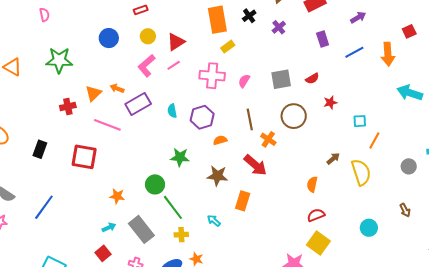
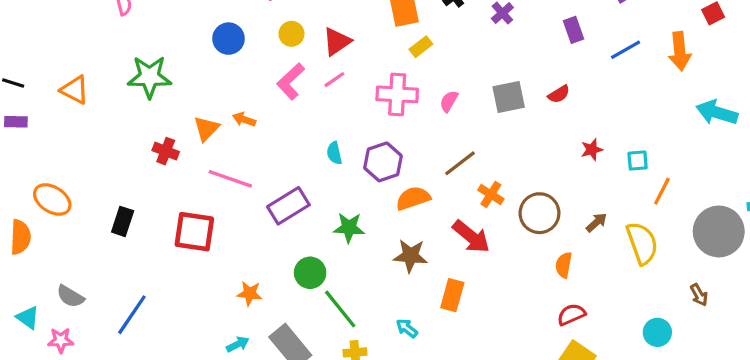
red star: (330, 103) -> (592, 150), moved
purple rectangle: (138, 104) -> (288, 206), moved
red cross: (68, 107) -> (166, 151), turned 35
brown circle: (294, 116) -> (539, 213), moved
brown line: (250, 119) -> (460, 163), turned 65
orange semicircle: (220, 140) -> (413, 198), size x1.5
gray circle: (409, 166) -> (719, 231), size x2.0
brown arrow: (405, 210) -> (699, 295), moved

